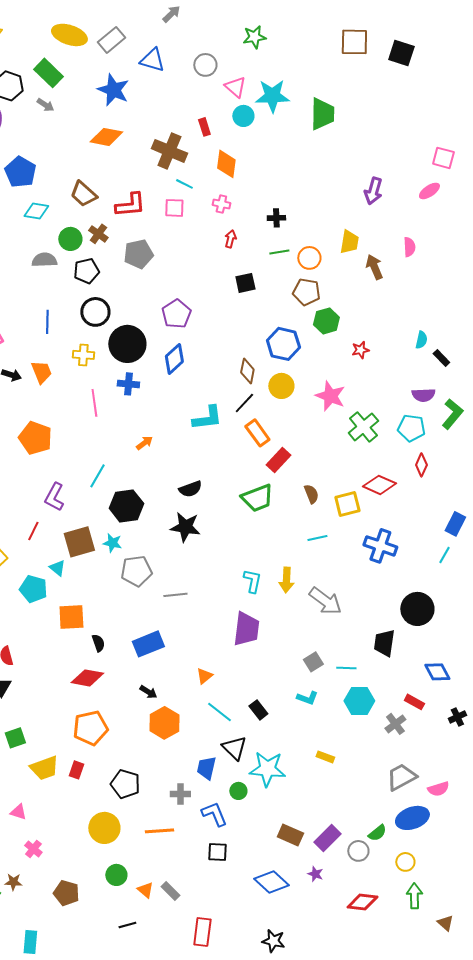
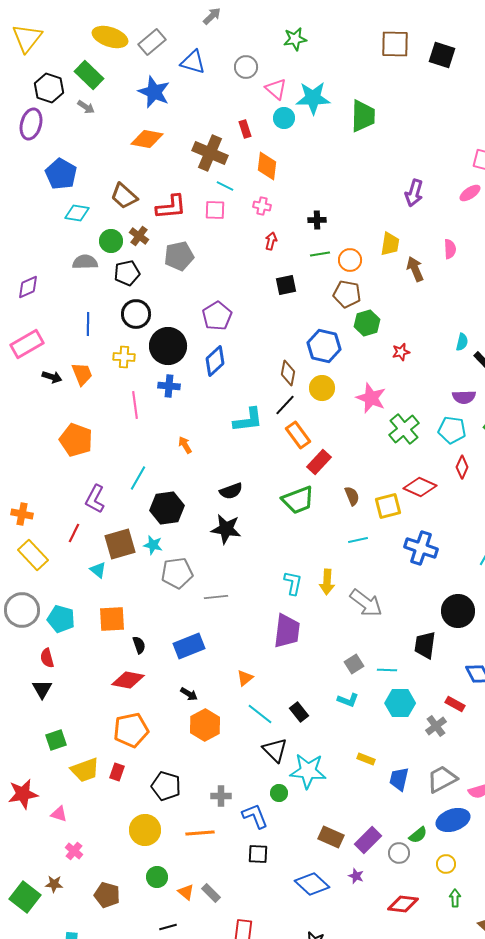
orange arrow: (144, 443) -> (185, 445), turned -84
cyan pentagon: (33, 589) -> (61, 619), moved
blue trapezoid: (206, 768) -> (399, 779), moved
green arrow: (414, 896) -> (455, 898), size x0.7

